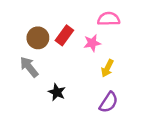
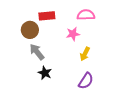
red rectangle: (64, 35) -> (47, 16), moved, turned 49
gray arrow: (29, 67) -> (37, 52), moved

